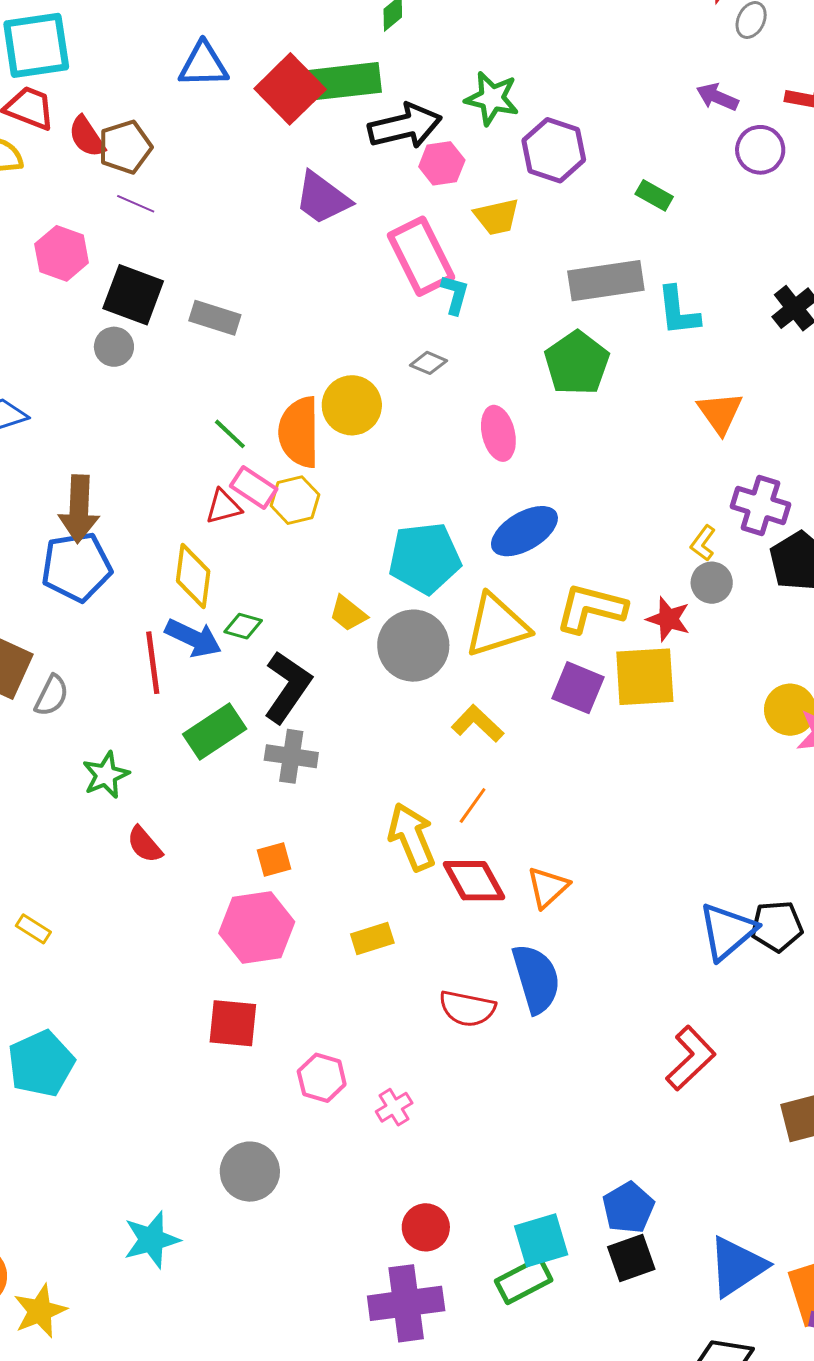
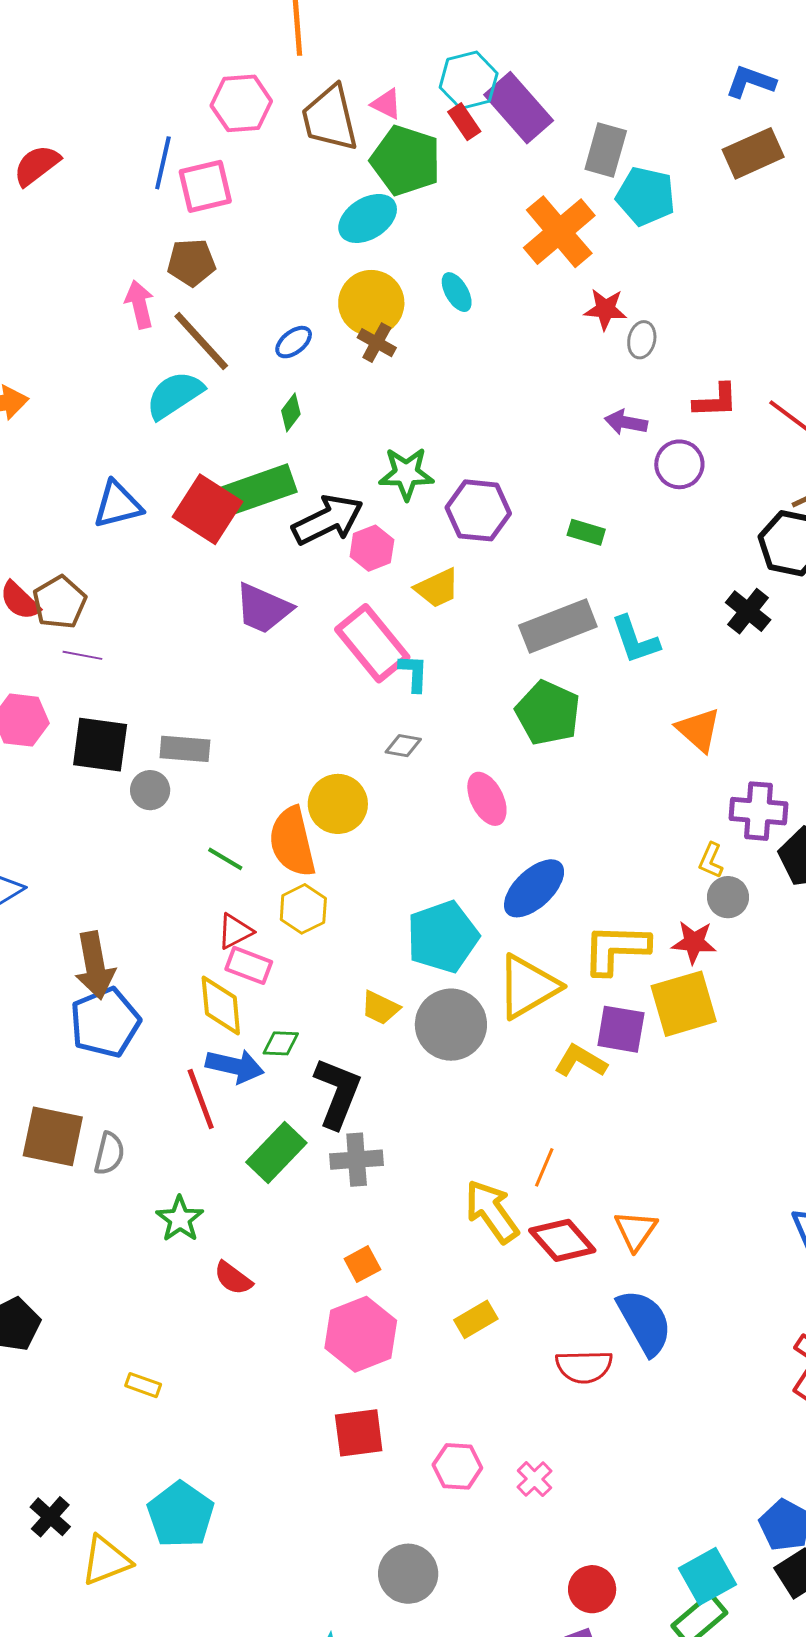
gray circle: (114, 347) -> (150, 790), moved
pink rectangle: (254, 487) -> (249, 965), moved
yellow L-shape: (478, 724) -> (581, 1061), moved

